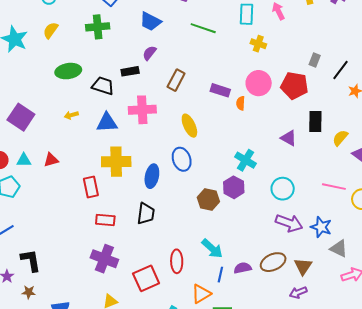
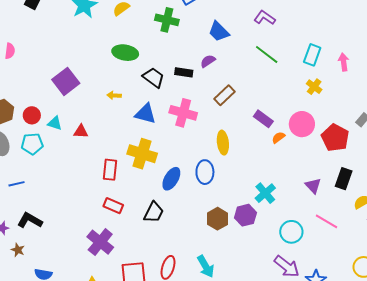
orange semicircle: (241, 103) -> (278, 137), turned 32
pink line: (334, 187) -> (327, 221), moved
black L-shape: (31, 260) -> (30, 220), turned -70

